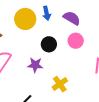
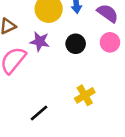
purple star: (35, 65) -> (40, 41), moved

